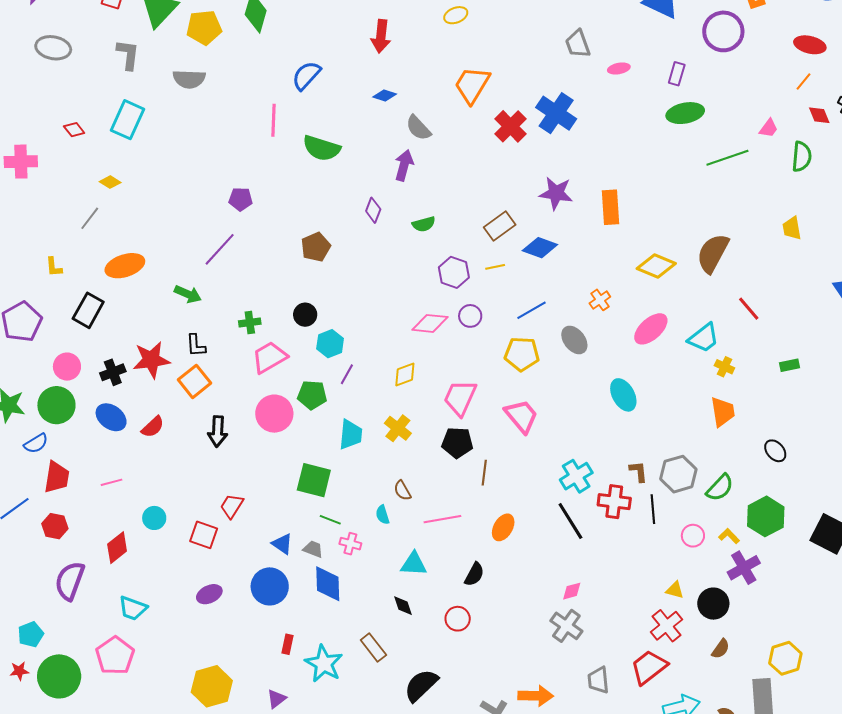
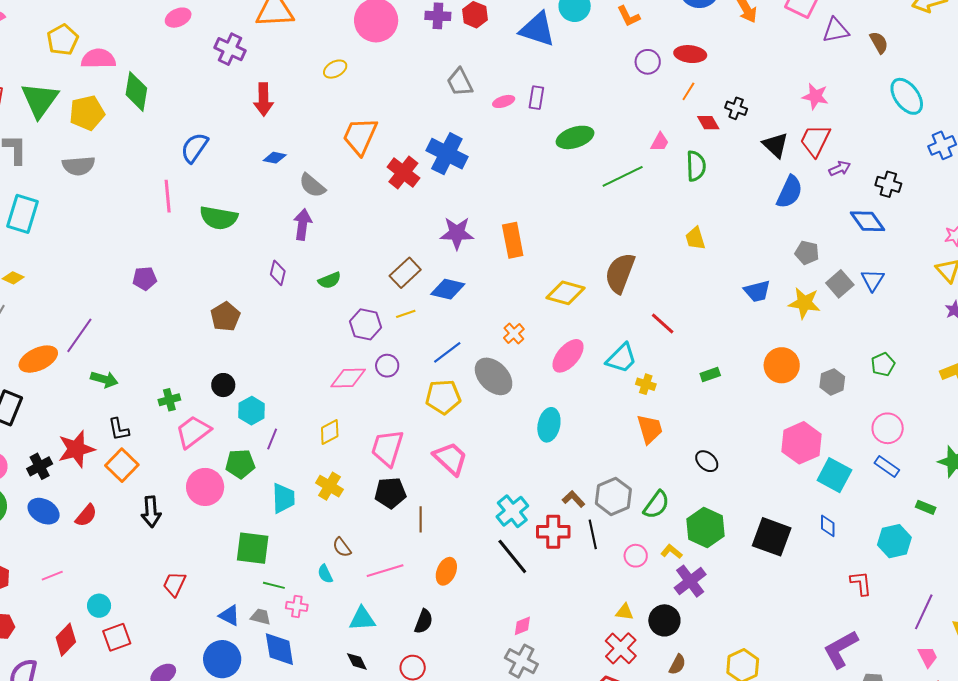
purple circle: (723, 31) -> (648, 62), moved, size x0.6
purple rectangle: (677, 74) -> (536, 98), moved
purple line: (220, 249) -> (79, 335), moved
gray ellipse: (574, 340) -> (494, 376), size x1.4
cyan ellipse: (623, 395) -> (549, 425), turned 48
brown L-shape: (638, 472) -> (574, 499), turned -30
red square: (204, 535) -> (117, 637), moved, turned -32

